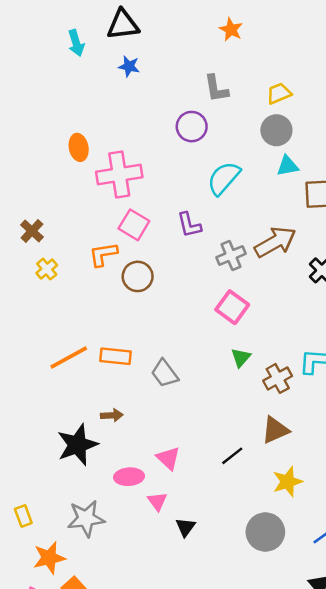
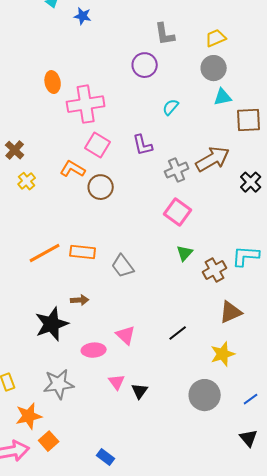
blue star: (129, 66) -> (83, 16), moved
cyan semicircle: (224, 178) -> (171, 107), size x0.6
orange L-shape: (103, 254) -> (73, 169), turned 40
brown triangle: (275, 430) -> (231, 312), moved
pink triangle: (157, 501) -> (117, 382), moved

